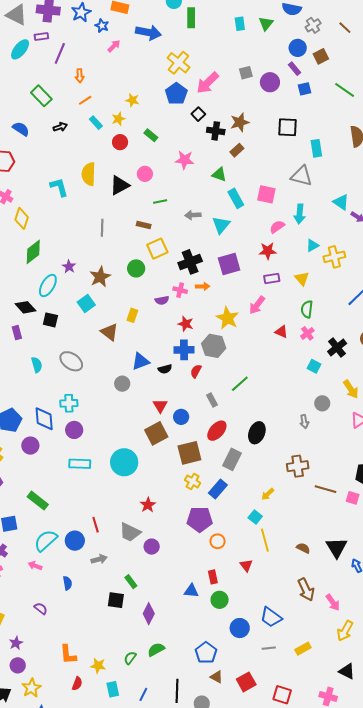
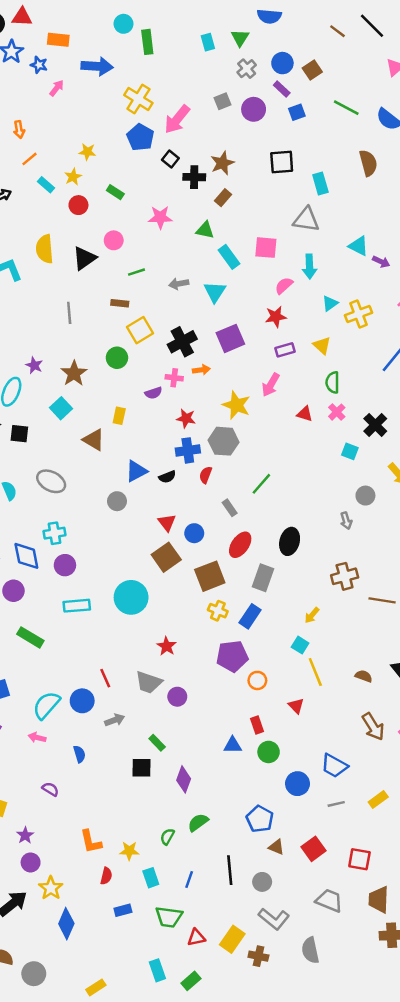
gray cross: (313, 25) -> (247, 69), moved
green rectangle: (38, 501) -> (30, 637), moved

